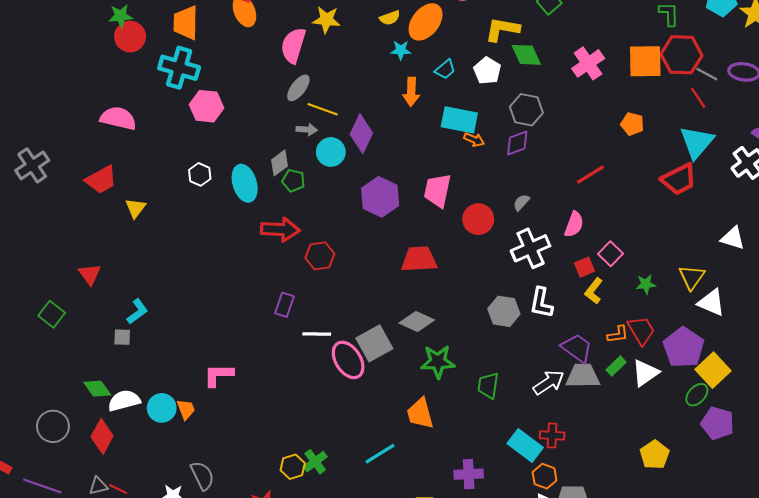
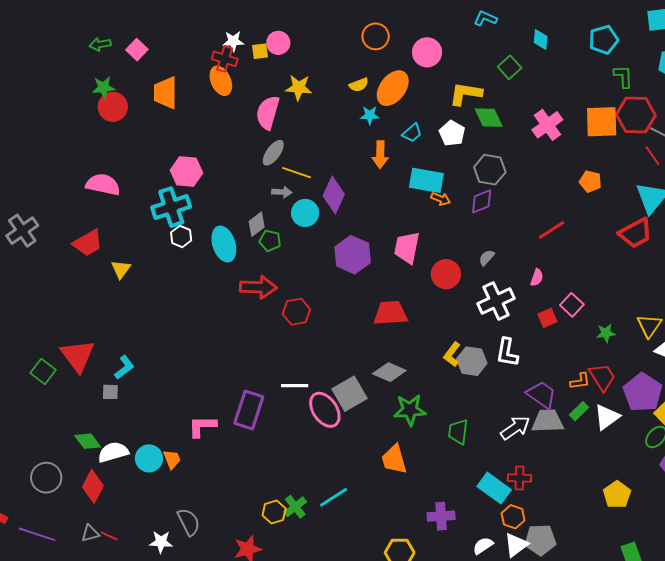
cyan cross: (179, 68) -> (171, 207), moved, turned -33
pink semicircle: (574, 224) -> (537, 277), size x0.7
red triangle: (90, 274) -> (78, 356), moved, size x1.6
yellow L-shape: (594, 291) -> (452, 354), moved
purple rectangle: (285, 305) -> (249, 410), moved, size x1.6
cyan line: (380, 454) -> (334, 497), moved

